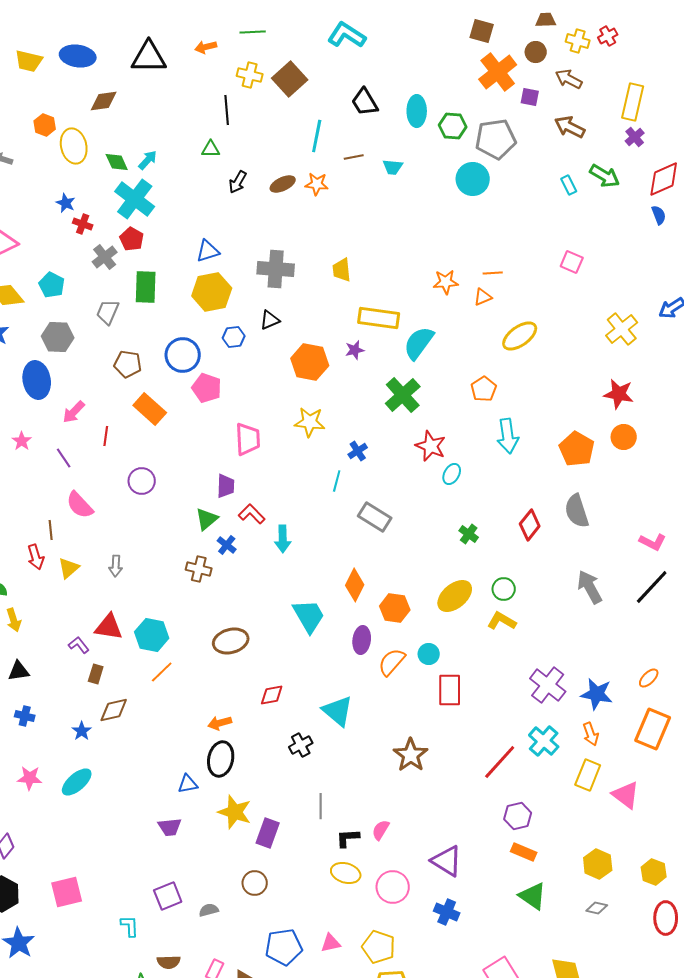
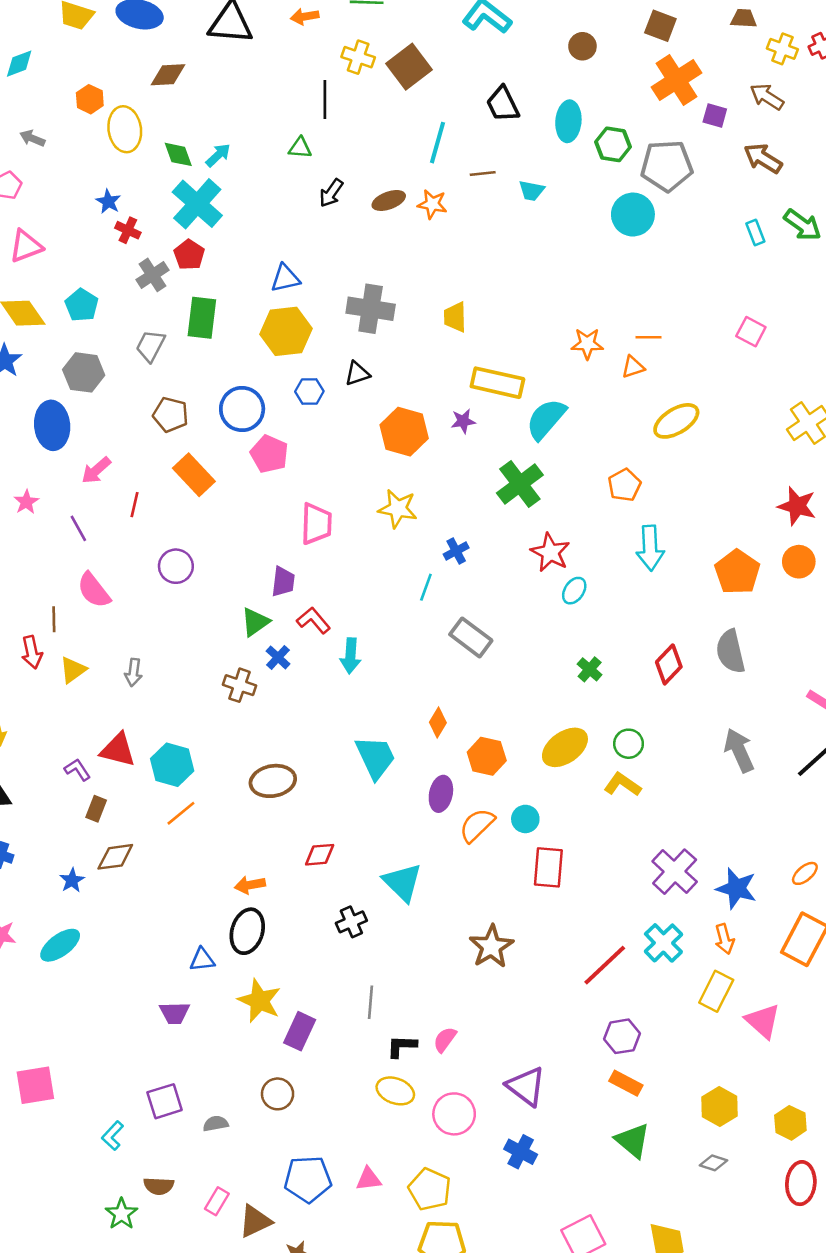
brown circle: (536, 52) -> (582, 46), moved
orange diamond: (355, 585) -> (438, 723), size x0.7
cyan L-shape: (130, 926) -> (113, 1136), turned -140

